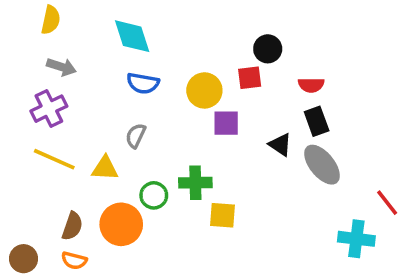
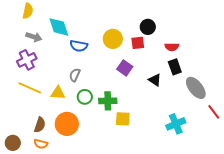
cyan diamond: (132, 36) -> (59, 27), moved
yellow circle: (204, 90) -> (113, 39), moved
purple square: (226, 123) -> (125, 68), turned 35
gray ellipse: (322, 165) -> (196, 88), moved
green circle: (154, 195) -> (85, 97), moved
cyan cross: (356, 239) -> (176, 124), moved, turned -30

